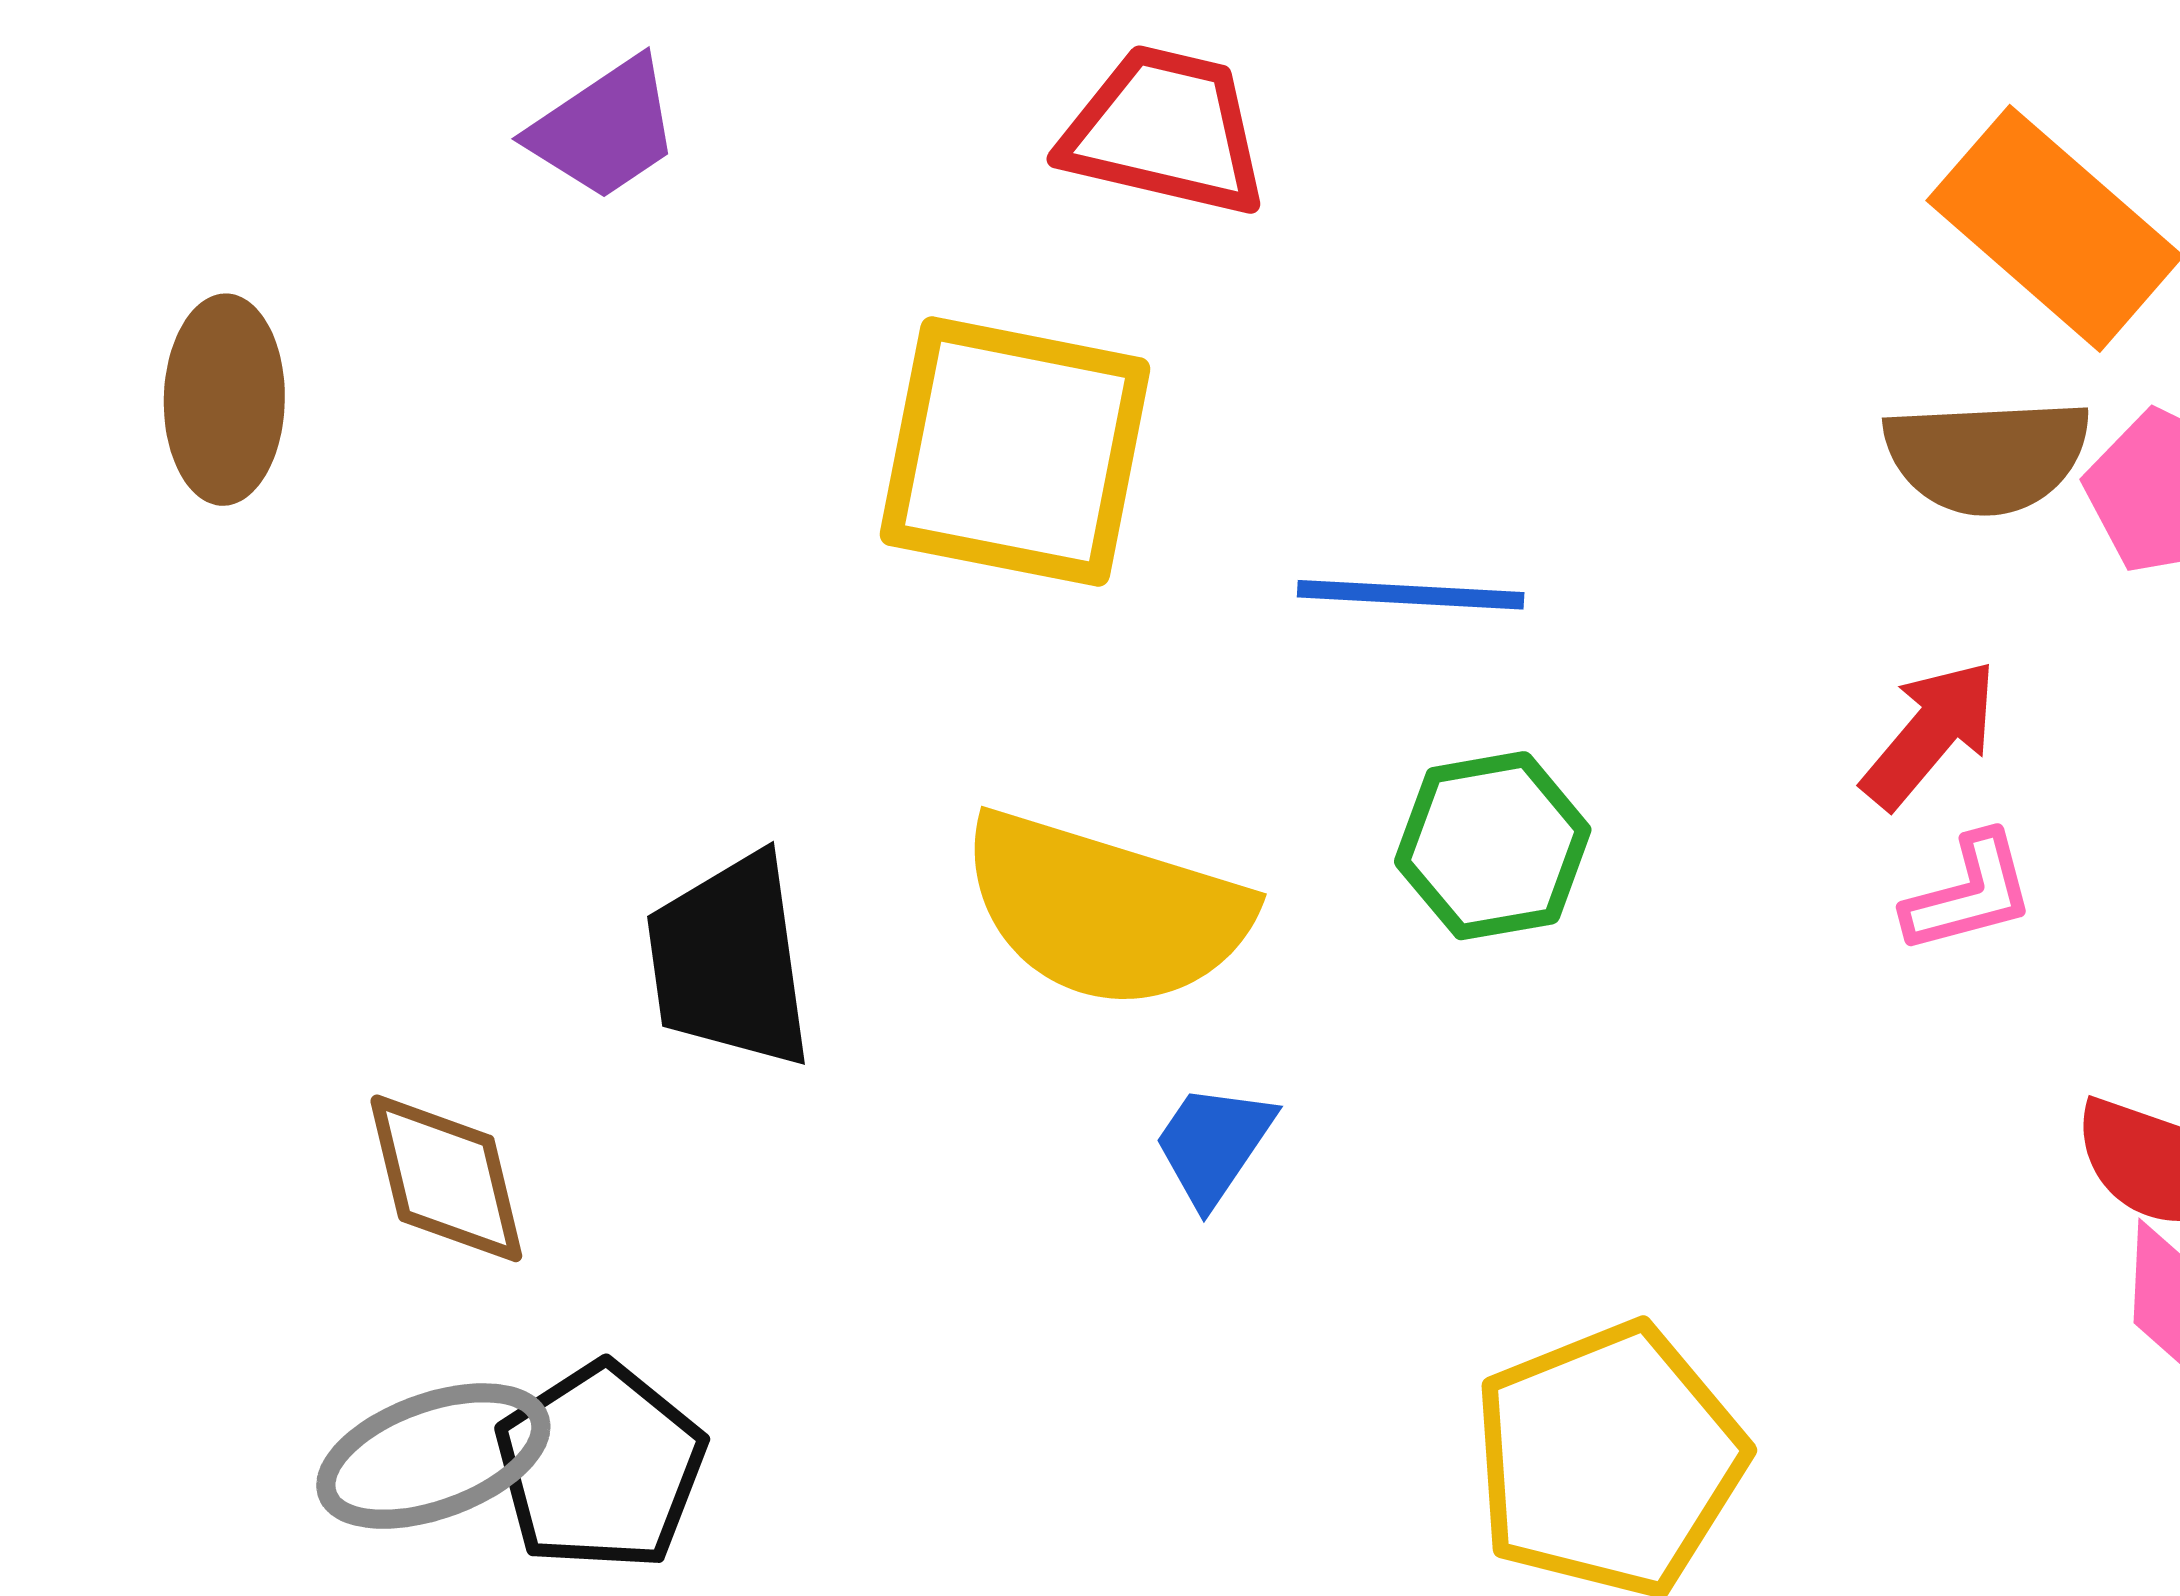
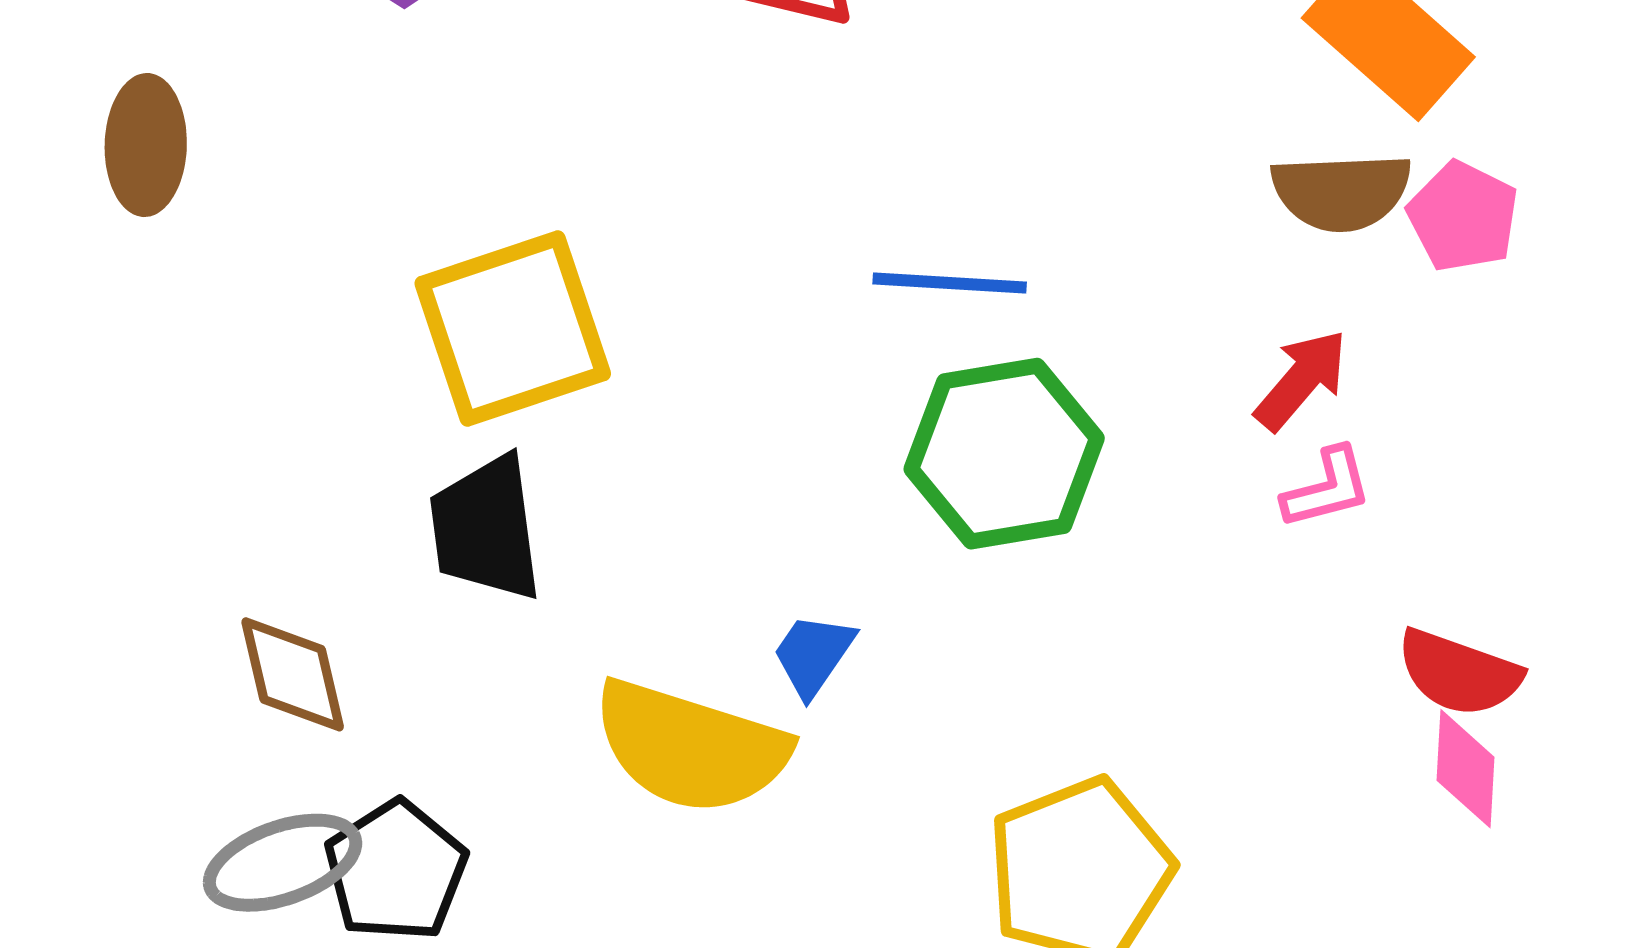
yellow square: (1015, 452) -> (513, 328), moved, turned -30
green hexagon: (1493, 846) -> (1004, 454), size x1.5
yellow semicircle: (1105, 910) -> (691, 747), moved

